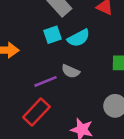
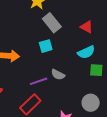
cyan semicircle: (79, 38) -> (86, 52), moved

